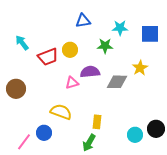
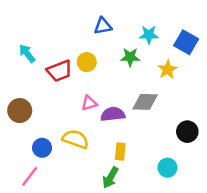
blue square: (150, 34) -> (186, 42), turned 30
yellow star: (140, 68) -> (167, 70), moved
purple semicircle: (90, 72) -> (113, 114), moved
black circle: (156, 129) -> (187, 132), moved
blue circle: (44, 133) -> (42, 148), moved

